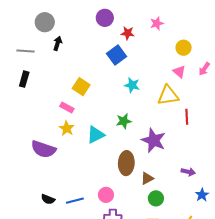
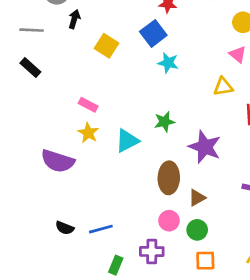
black rectangle: (24, 79) -> (30, 68), turned -63
cyan star: (132, 85) -> (168, 63), moved
yellow square: (81, 87) -> (107, 46), moved
yellow triangle: (168, 96) -> (223, 87), size x0.7
pink circle: (106, 195) -> (169, 221), moved
green circle: (156, 198) -> (197, 230), moved

